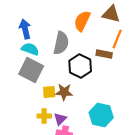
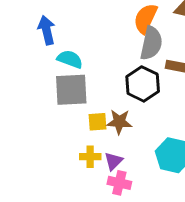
blue arrow: (25, 29) -> (47, 30), moved
gray semicircle: (61, 43) -> (151, 43), moved
gray square: (31, 70) -> (71, 90), turned -30

